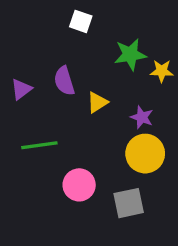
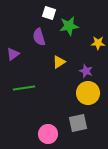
green star: (130, 54) -> (69, 26), moved
purple semicircle: (64, 81) -> (39, 37), moved
pink circle: (79, 185) -> (48, 134), moved

